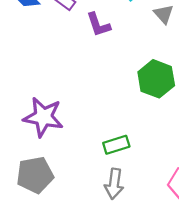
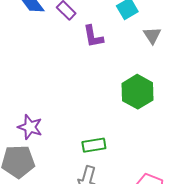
purple star: (43, 117) -> (30, 127), moved, size x0.7

